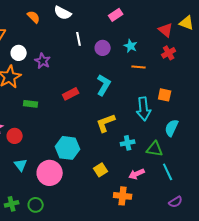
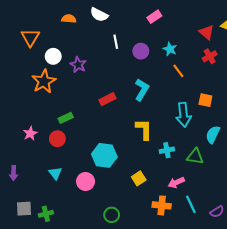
orange semicircle: (34, 17) -> (69, 19), turned -40
orange line: (139, 67) -> (178, 71), turned 48
green rectangle: (31, 104) -> (66, 118), moved, turned -32
yellow L-shape: (106, 123) -> (144, 129), turned 110
red circle: (15, 136) -> (57, 139), moved
cyan line: (168, 172) -> (191, 204), moved
pink circle: (50, 173) -> (86, 181), size x0.7
green circle: (36, 205) -> (112, 215), moved

